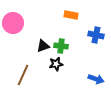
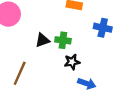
black star: (56, 64) -> (72, 62), moved
blue arrow: (96, 79) -> (87, 84), moved

